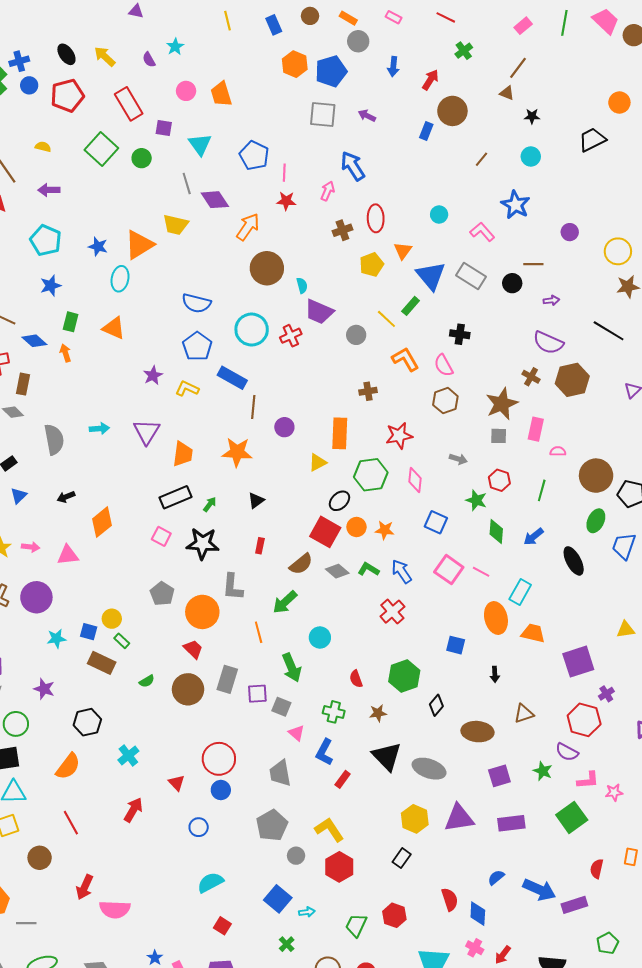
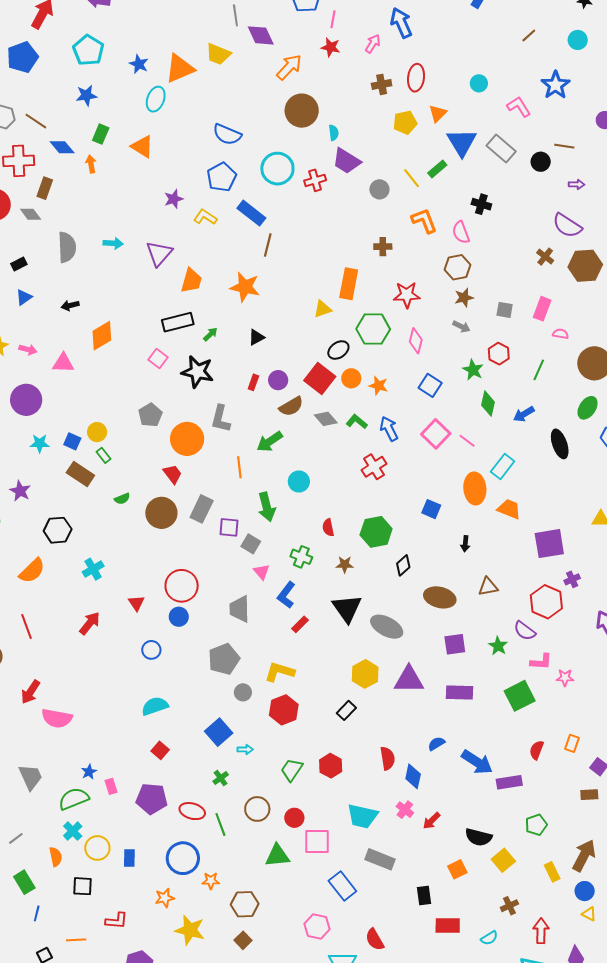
brown star: (502, 404) -> (464, 298), moved, size x0.6
purple circle: (284, 427) -> (278, 380), moved
yellow L-shape: (329, 830) -> (280, 672), turned -48

